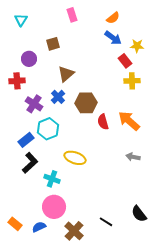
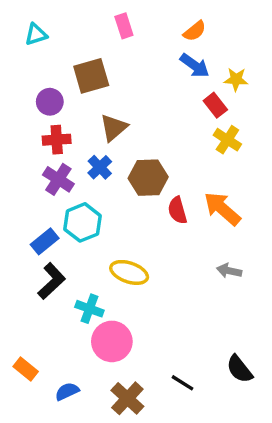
cyan triangle: (21, 20) -> (36, 34), turned 40
brown square: (53, 44) -> (91, 76), size x1.5
red cross: (17, 81) -> (57, 140), moved
yellow cross: (132, 81) -> (227, 140), turned 35
pink circle: (54, 207) -> (112, 341), moved
orange rectangle: (15, 224) -> (26, 369), moved

